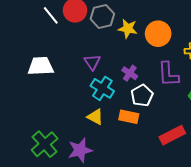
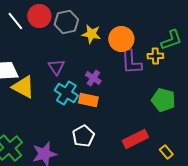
purple L-shape: (168, 74) -> (131, 62), moved
white pentagon: (142, 96) -> (83, 136), moved
yellow triangle: (95, 117) -> (23, 87), moved, size x1.4
orange rectangle: (129, 117) -> (88, 100), moved

